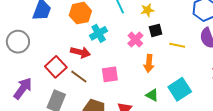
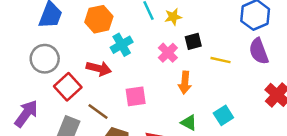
yellow star: (147, 10) -> (173, 17), moved
gray circle: (18, 42) -> (45, 59), moved
brown line: (79, 77) -> (98, 112), moved
cyan square: (180, 89) -> (223, 115), size x0.7

